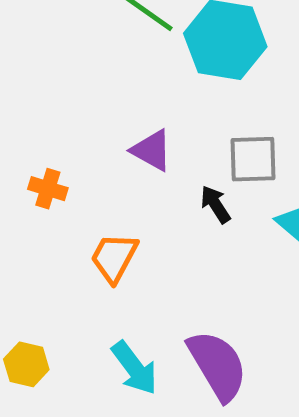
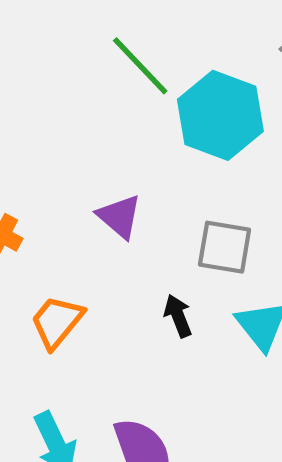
black arrow: (215, 204) -> (178, 316), moved

